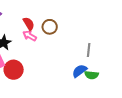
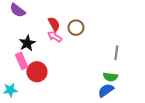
blue semicircle: (80, 71) -> (106, 90), moved
green semicircle: (92, 75) -> (110, 77), moved

